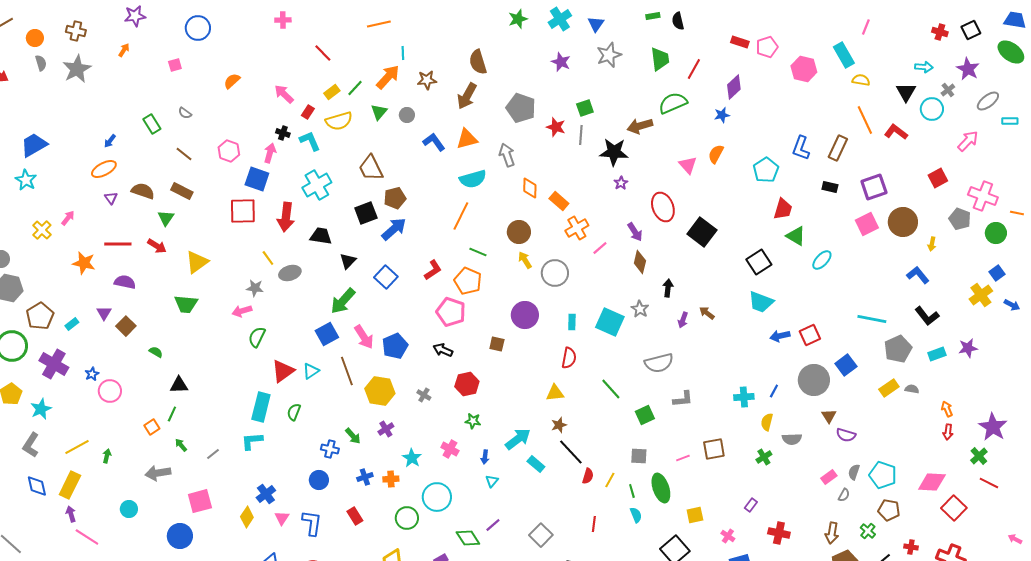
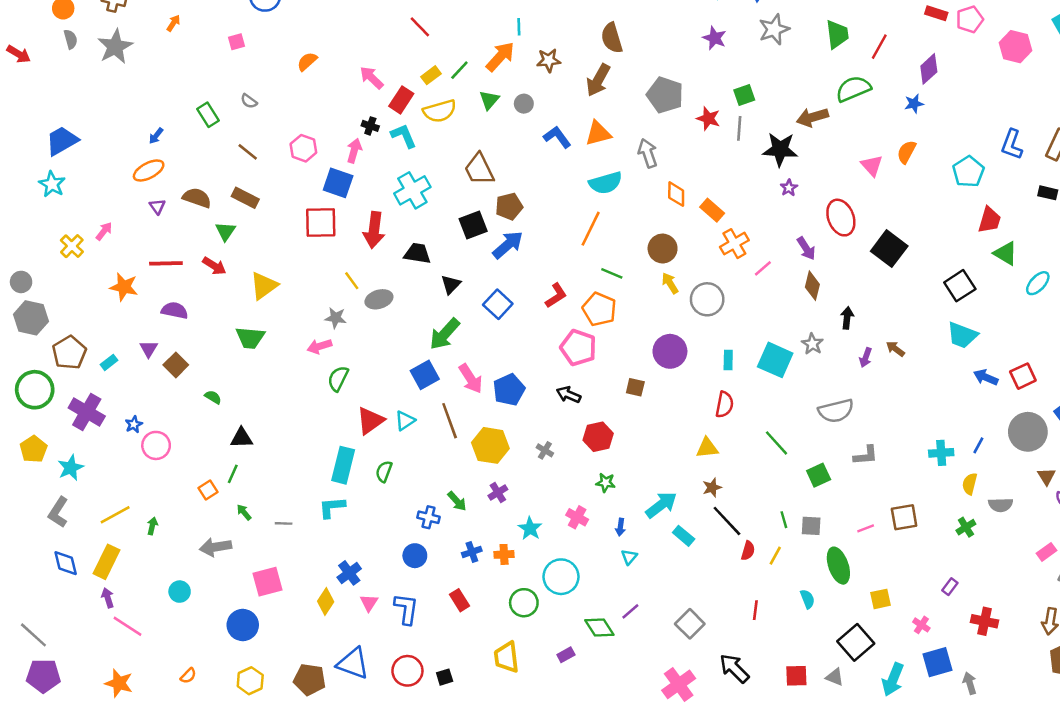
red rectangle: (308, 112) -> (401, 100), size x1.5
blue arrow: (780, 336) -> (986, 377), turned 36
gray line: (213, 454) -> (284, 523), turned 40
green line: (632, 491) -> (784, 520), moved

